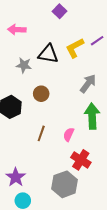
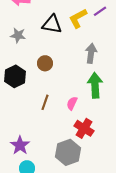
gray star: (24, 65) -> (18, 35), moved
gray arrow: (88, 84) -> (91, 53), turned -30

